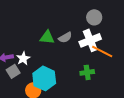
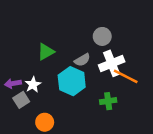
gray circle: (94, 17) -> (102, 36), moved
green triangle: (47, 37) -> (46, 52), moved, turned -35
cyan hexagon: (44, 78) -> (72, 81), moved

